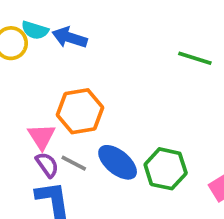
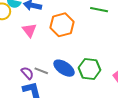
orange hexagon: (80, 111) -> (62, 25), moved
pink triangle: (42, 137) -> (29, 30), moved

